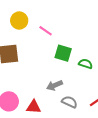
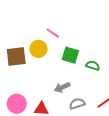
yellow circle: (19, 21) -> (38, 49), moved
gray semicircle: (69, 102) -> (77, 104), turned -42

